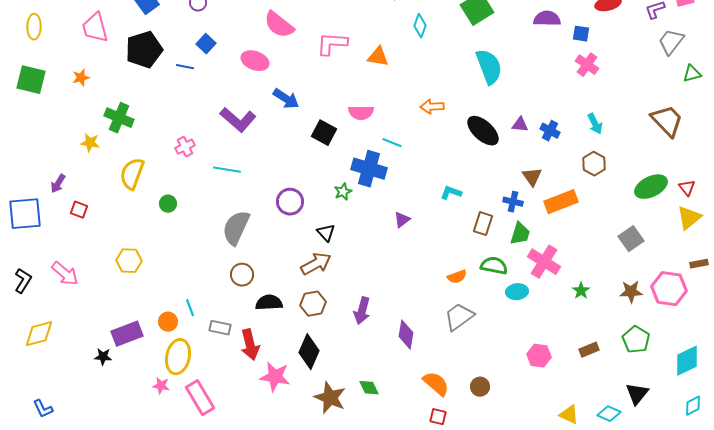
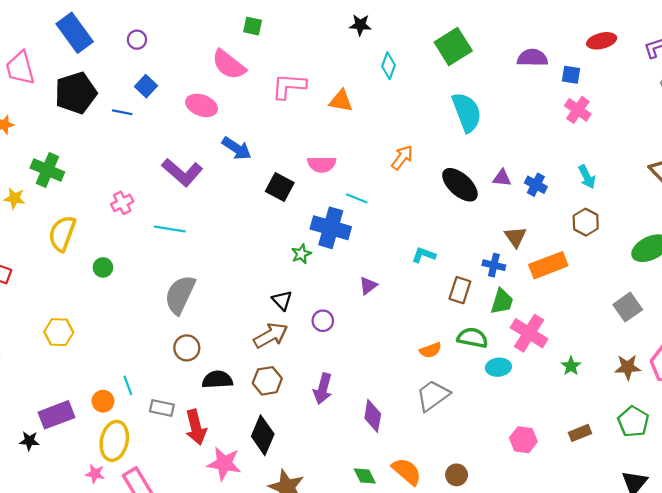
orange arrow: (432, 107) -> (402, 158), turned 130
purple circle: (290, 202) -> (323, 321), moved, size x0.7
green diamond: (369, 388) -> (365, 476), moved

